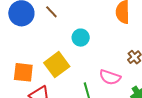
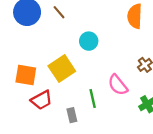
pink semicircle: (110, 77) -> (118, 85), turned 30

